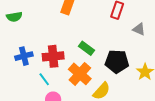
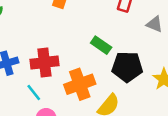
green rectangle: (86, 48) -> (101, 45), moved
orange cross: (80, 74) -> (80, 84), turned 30

